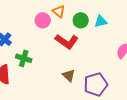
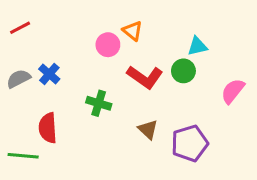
green circle: (81, 20) -> (183, 71), moved
green cross: (24, 58) -> (99, 103), moved

